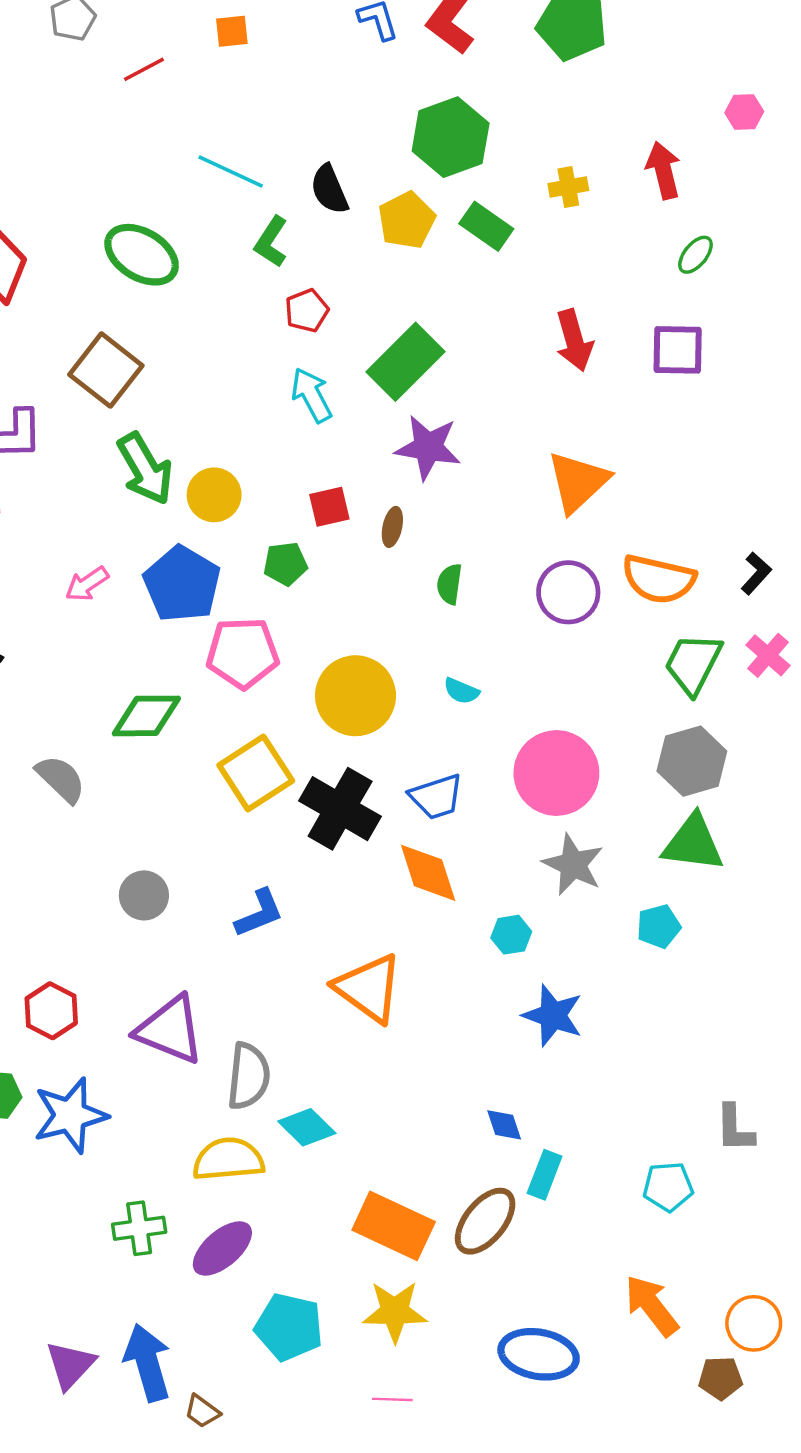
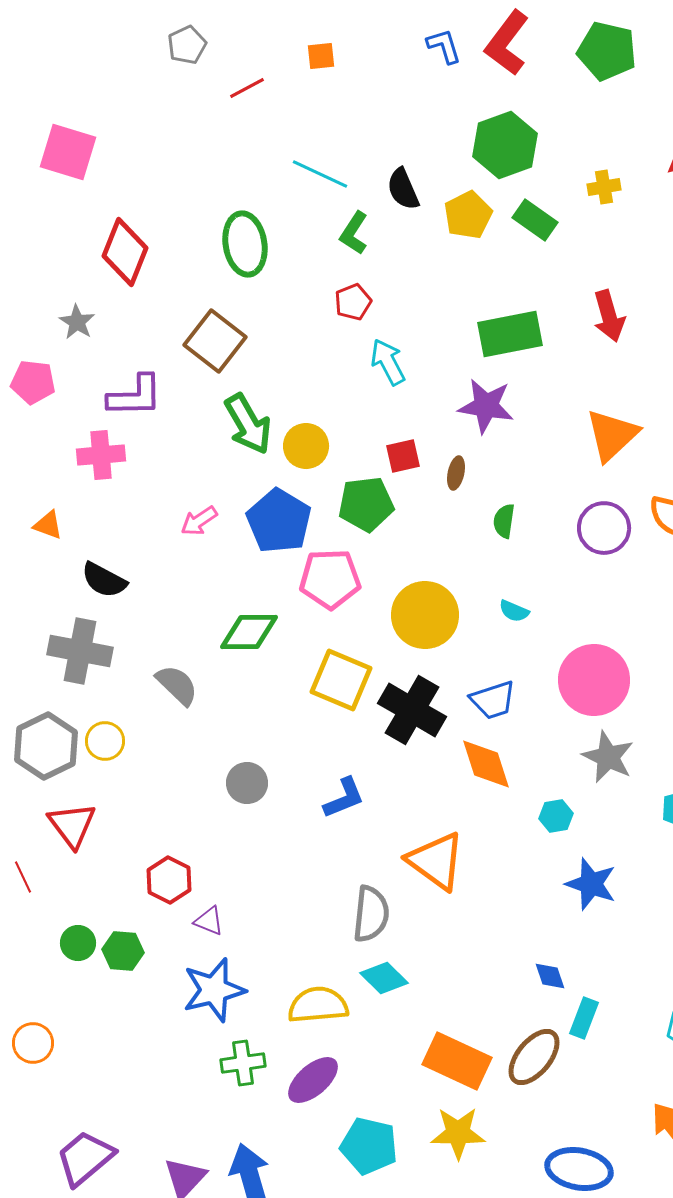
green ellipse: (142, 255) -> (245, 244), turned 50
red pentagon: (307, 311) -> (353, 302), moved
green rectangle: (405, 362) -> (510, 334), moved, turned 34
green pentagon: (285, 564) -> (366, 504), size x1.5
yellow square: (256, 773) -> (341, 680), turned -34
purple triangle: (170, 1030) -> (209, 921), moved, size x0.5
gray semicircle: (249, 1076) -> (371, 914), moved
blue star: (70, 1115) -> (214, 990), moved

